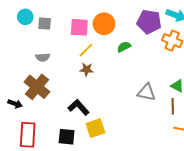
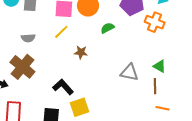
yellow line: (86, 50) -> (61, 32), moved
brown star: (87, 70) -> (81, 52), moved

